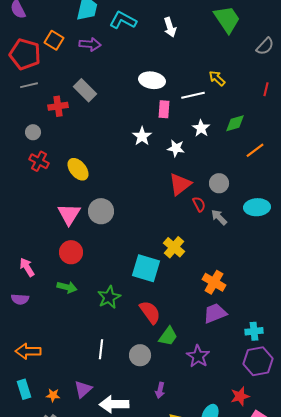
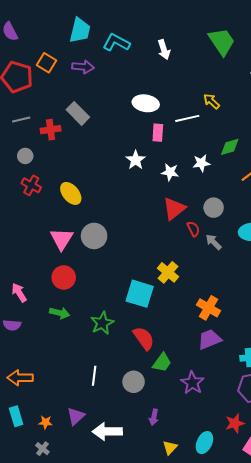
gray line: (29, 85) -> (21, 119), moved
white star: (201, 128) -> (201, 163), moved, turned 30

